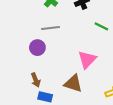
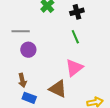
green line: (101, 26) -> (75, 37), moved, turned 32
gray line: (51, 28) -> (21, 31), moved

